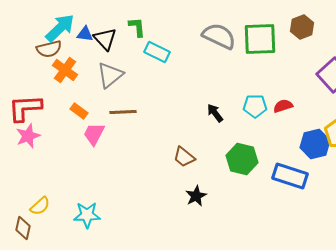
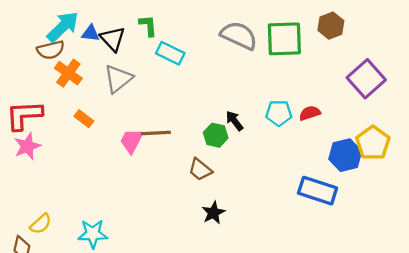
brown line: (123, 112) -> (156, 133), moved
pink trapezoid: (94, 134) -> (131, 141), moved
green hexagon: (242, 159) -> (216, 135), moved, size x0.7

